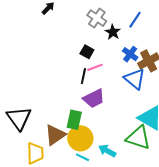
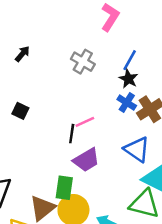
black star: (113, 32) -> (128, 79), moved
black square: (87, 52) -> (20, 111), moved
blue triangle: (135, 79) -> (137, 149), moved

